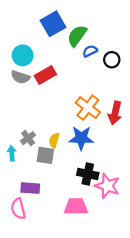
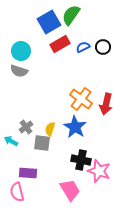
green semicircle: (77, 36) -> (71, 15), moved
black circle: (112, 60) -> (103, 47), moved
red rectangle: (45, 75) -> (60, 44), moved
blue star: (81, 138) -> (75, 127), turned 30
cyan arrow: (12, 153) -> (11, 141), turned -56
pink trapezoid: (76, 207) -> (70, 190), turned 60

